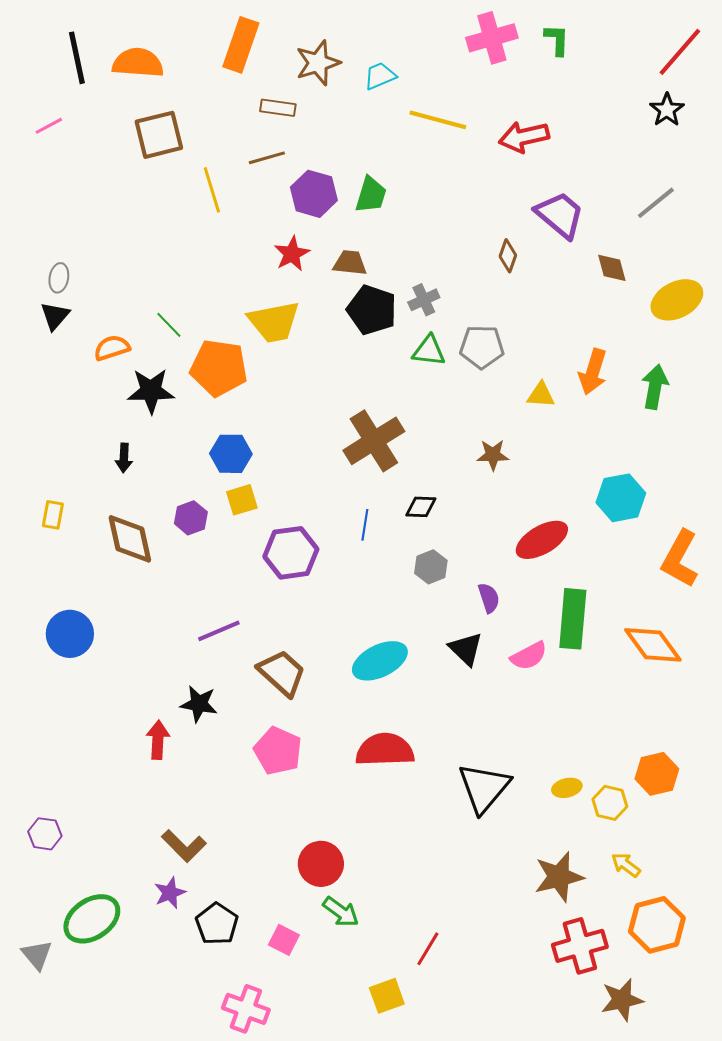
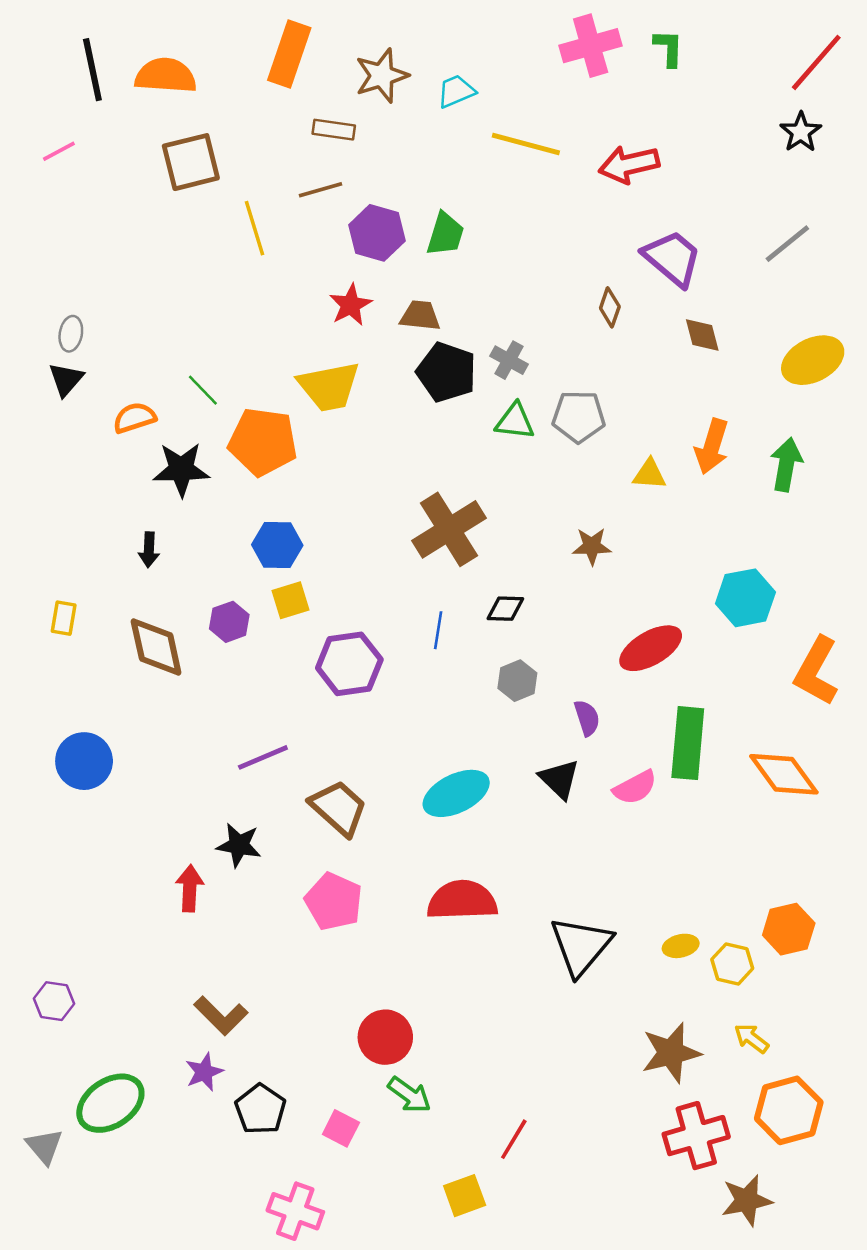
brown diamond: (612, 268) -> (702, 335), moved
gray cross: (424, 300) -> (509, 360), turned -36

